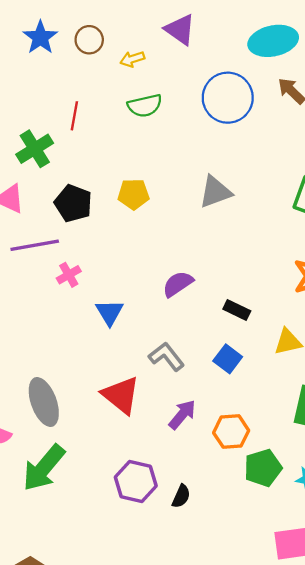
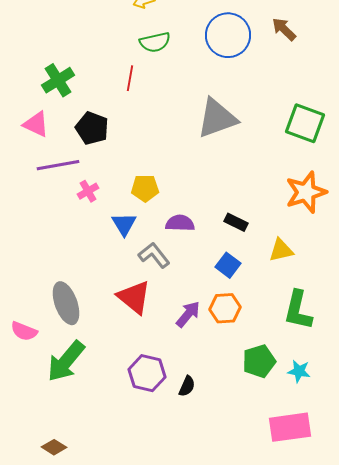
red line: (74, 116) -> (130, 78), moved
gray triangle: (215, 192) -> (217, 118), size x1.4
yellow pentagon: (133, 194) -> (145, 188), moved
purple semicircle: (178, 284) -> (180, 223), moved, turned 36
gray L-shape: (166, 357) -> (154, 255), moved
orange hexagon: (231, 432) -> (225, 308), moved

